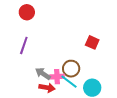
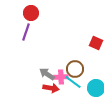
purple line: (24, 45) -> (26, 32), moved

